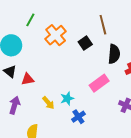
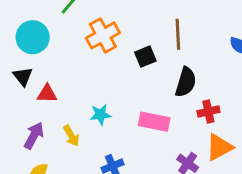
pink rectangle: (99, 83) -> (154, 122), turned 36
cyan star: (67, 98) -> (100, 115), moved
purple arrow: (14, 105) -> (34, 136), moved

